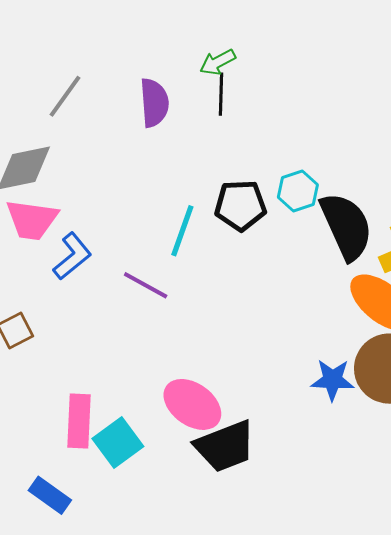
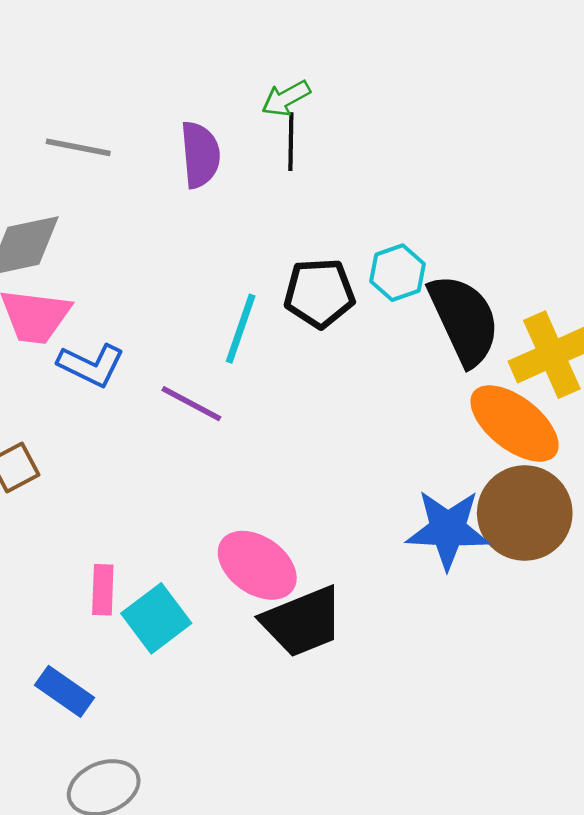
gray line: (65, 96) -> (78, 147), turned 66
blue L-shape: (72, 256) -> (91, 365), turned 66
blue star: (333, 380) -> (448, 529), size x1.4
pink rectangle: (79, 421) -> (103, 590), size x0.7

